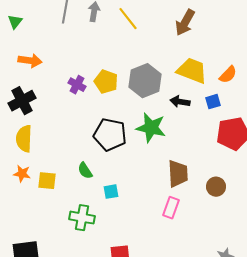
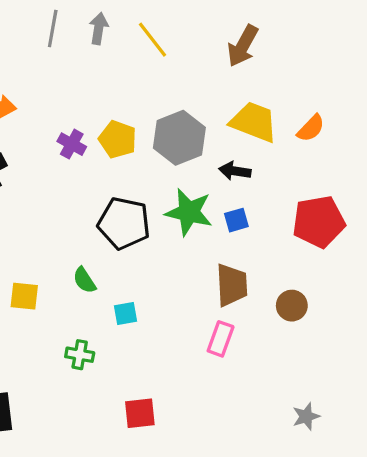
blue square: (213, 102) -> (236, 220), moved
green cross: (82, 218) -> (80, 355), size x0.7

